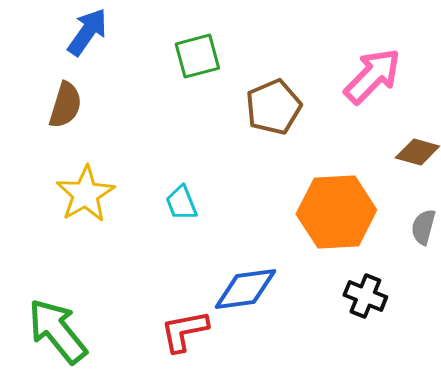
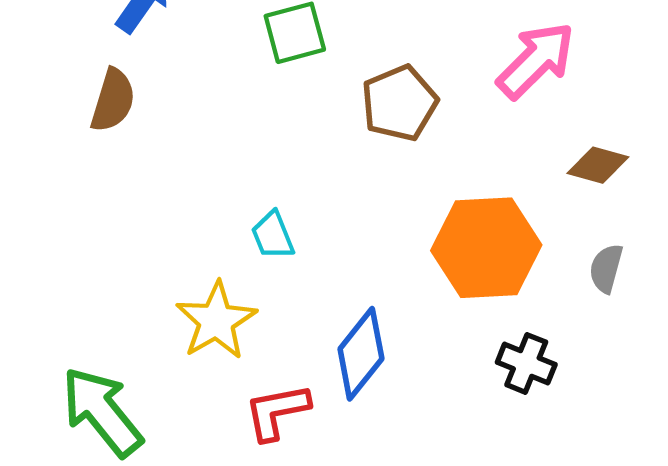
yellow star: (85, 194) -> (216, 321), moved
blue diamond: (245, 289) -> (361, 354), turned -44

